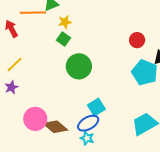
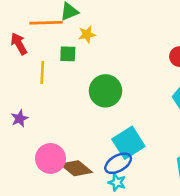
green square: (63, 39) -> (68, 54), moved, turned -32
yellow line: (15, 65) -> (42, 72), moved, turned -42
cyan square: (96, 107) -> (128, 143), size x1.4

